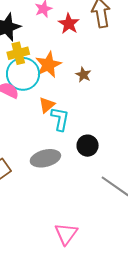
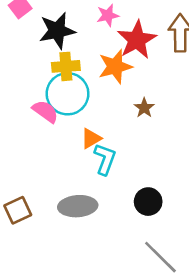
red star: (69, 24) -> (137, 40), size x1.4
orange star: (48, 65) -> (115, 67), moved
black circle: (88, 146) -> (148, 202), moved

